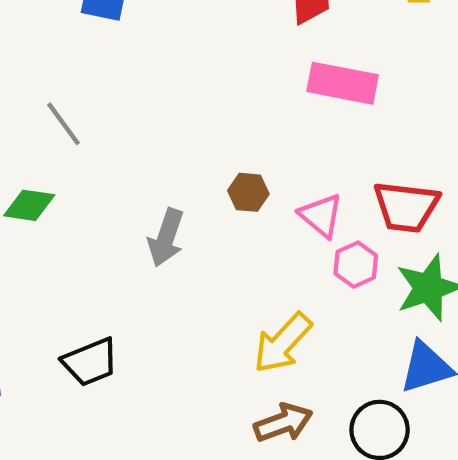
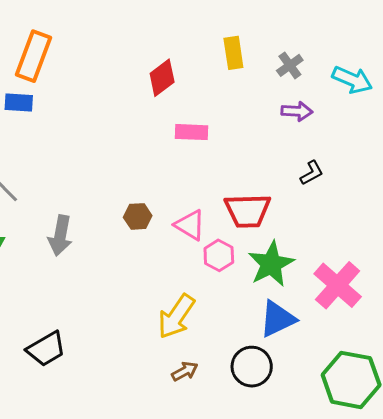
pink rectangle: (343, 83) -> (192, 132), size x0.7
gray arrow: (166, 238) -> (60, 236), moved
brown arrow: (283, 423) -> (185, 371), size x0.7

